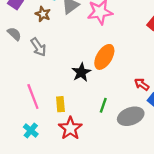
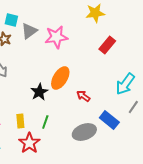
red arrow: (142, 84) -> (83, 96), moved
green line: (103, 105) -> (45, 122), moved

